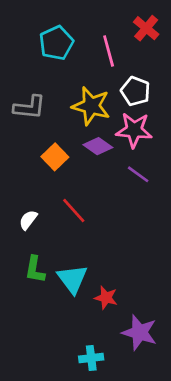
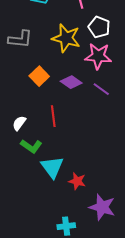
purple diamond: (98, 146) -> (71, 82), moved
red line: (74, 211) -> (53, 116), turned 35
green L-shape: (35, 269) -> (31, 146), moved, turned -65

